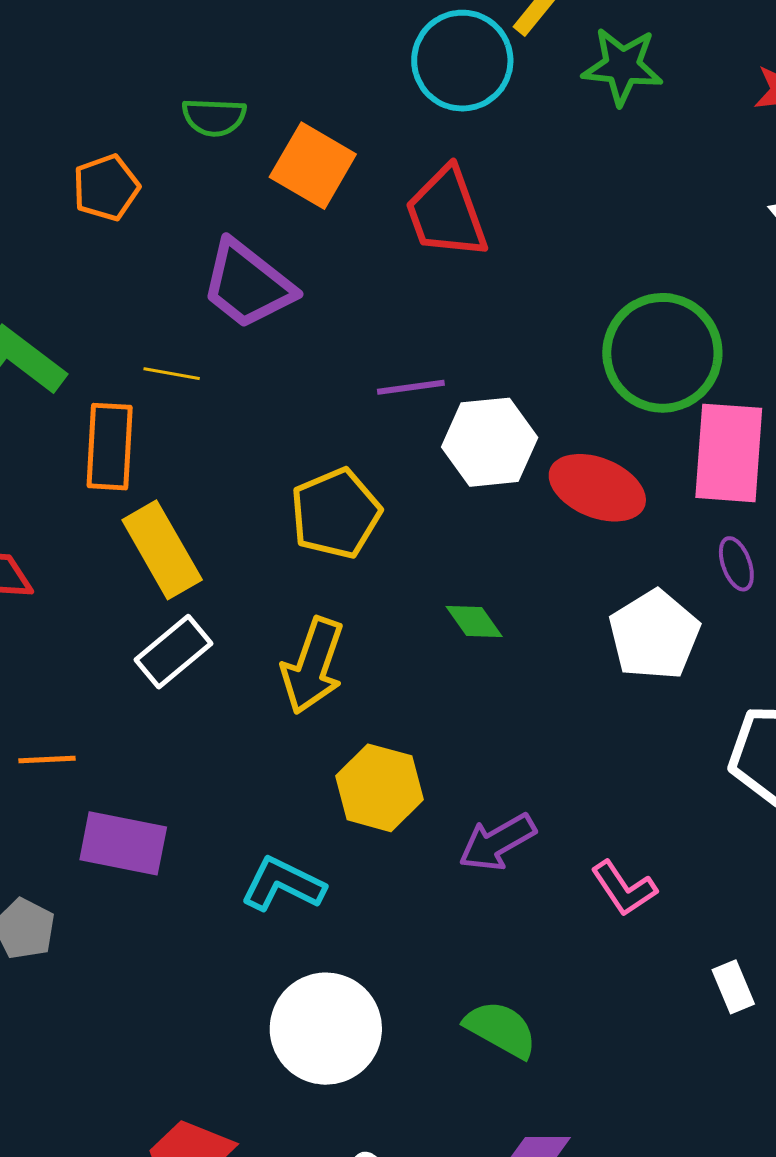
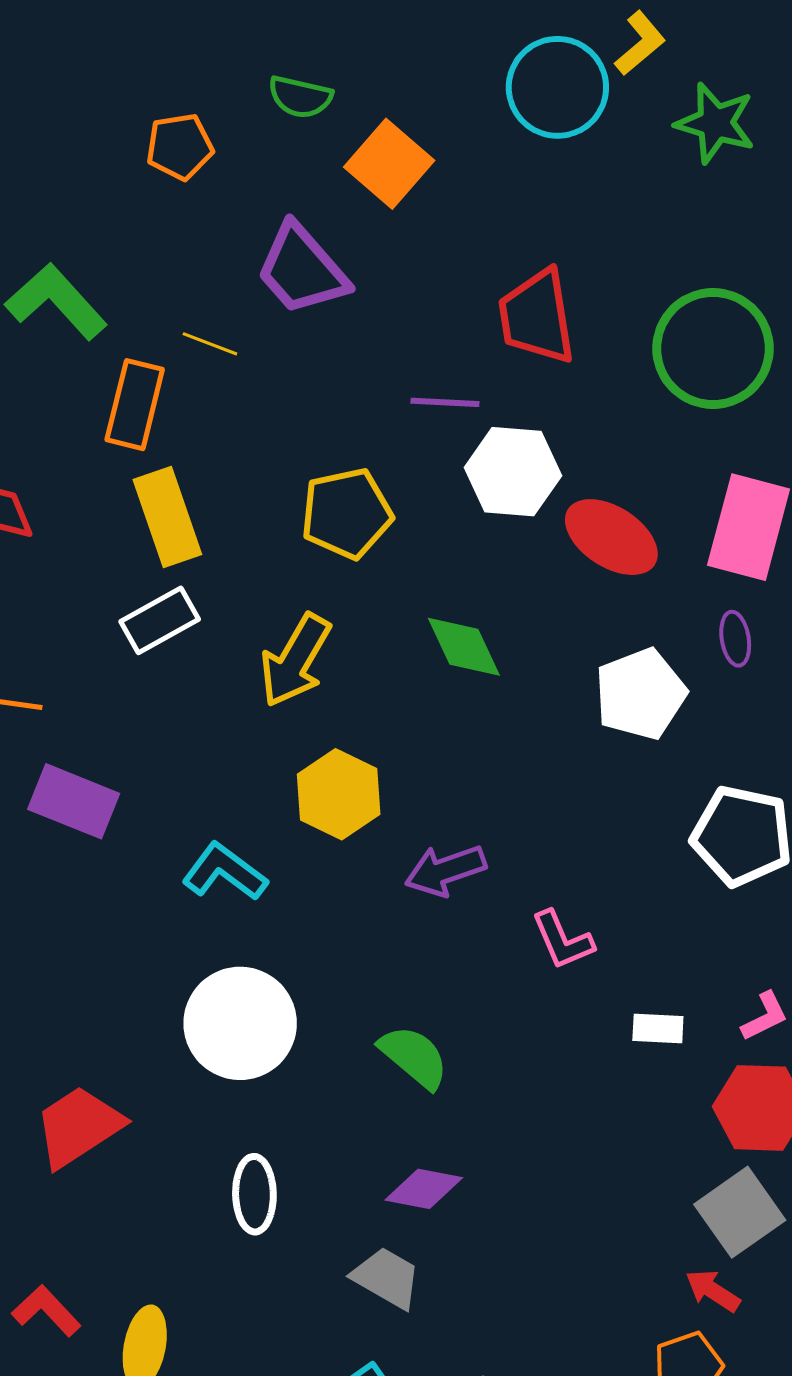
red trapezoid: (446, 213) -> (537, 317), moved
green circle: (662, 353) -> (713, 348), moved
green diamond: (474, 621) -> (464, 647), size x1.4
white rectangle: (733, 987) -> (658, 1029), moved, turned -75

